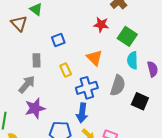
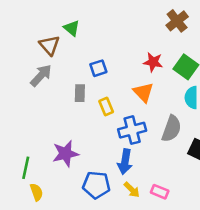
red star: (101, 25) -> (153, 62), moved
gray rectangle: (37, 60) -> (80, 93), moved
gray arrow: (27, 84) -> (41, 76), moved

